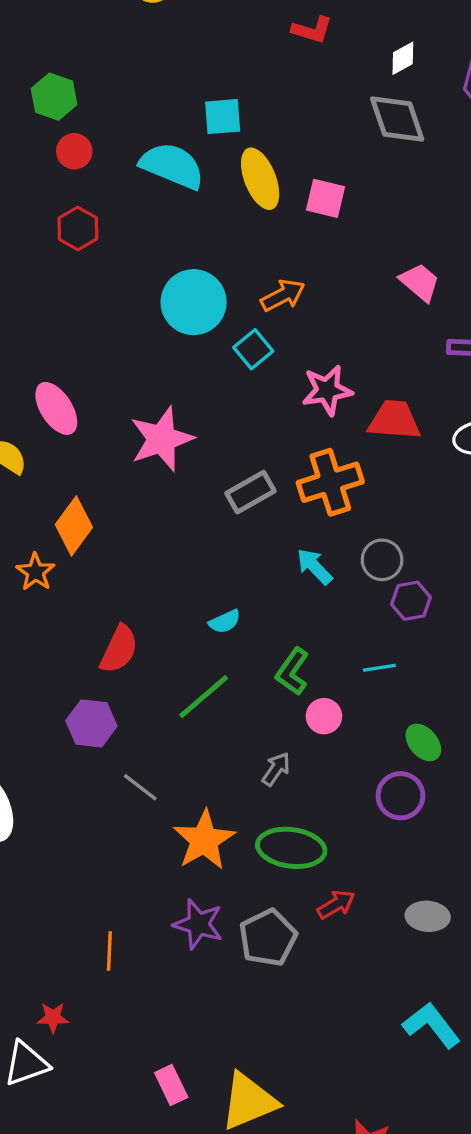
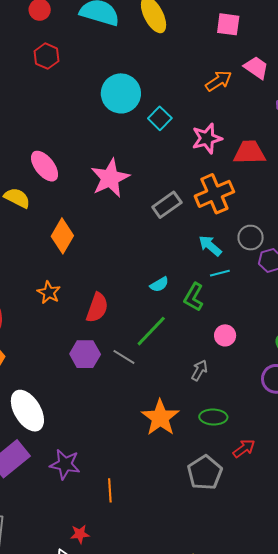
pink square: (325, 198) -> (228, 24), moved
orange arrow: (283, 295) -> (219, 81), moved
orange star: (35, 572) -> (49, 292), moved
cyan line: (379, 668) -> (220, 273), moved
green L-shape: (292, 671) -> (194, 297), moved
gray line: (140, 787) -> (124, 357), moved
green ellipse: (291, 848) -> (213, 417), size x0.7
purple star: (198, 924) -> (65, 464), moved

